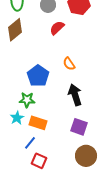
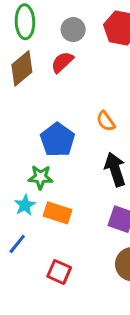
red semicircle: (57, 28) -> (62, 62), moved
blue line: (30, 143) -> (17, 244), moved

